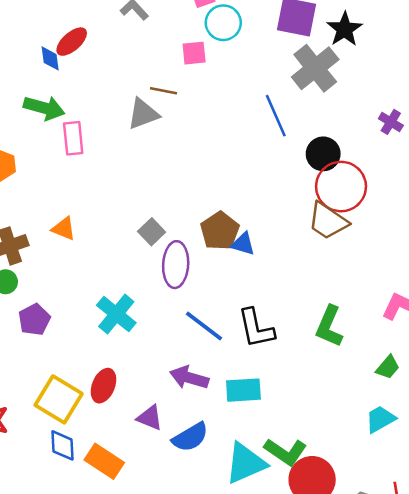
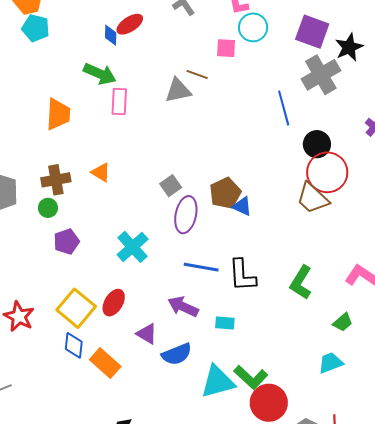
blue line: (204, 326) -> (201, 267), turned -36
cyan rectangle: (243, 390) -> (225, 323), size x0.7

